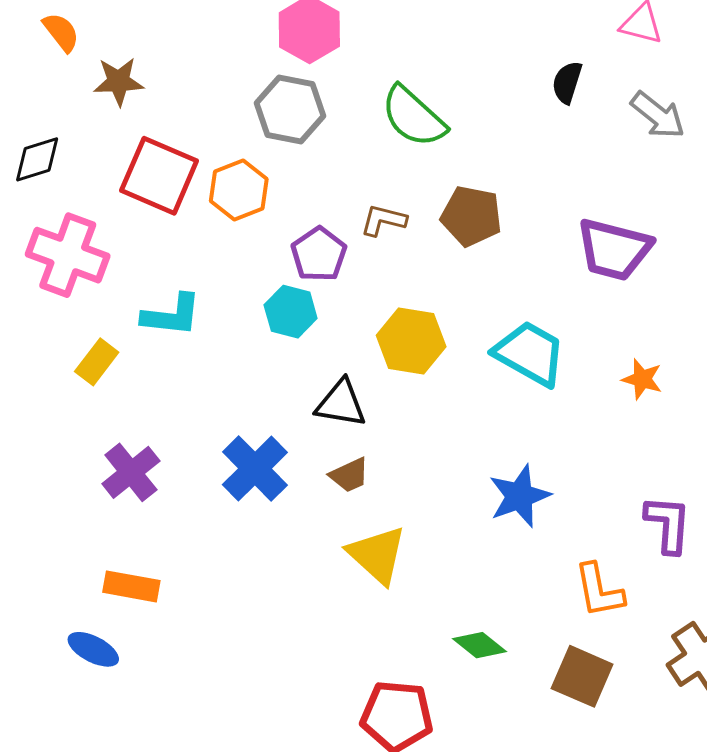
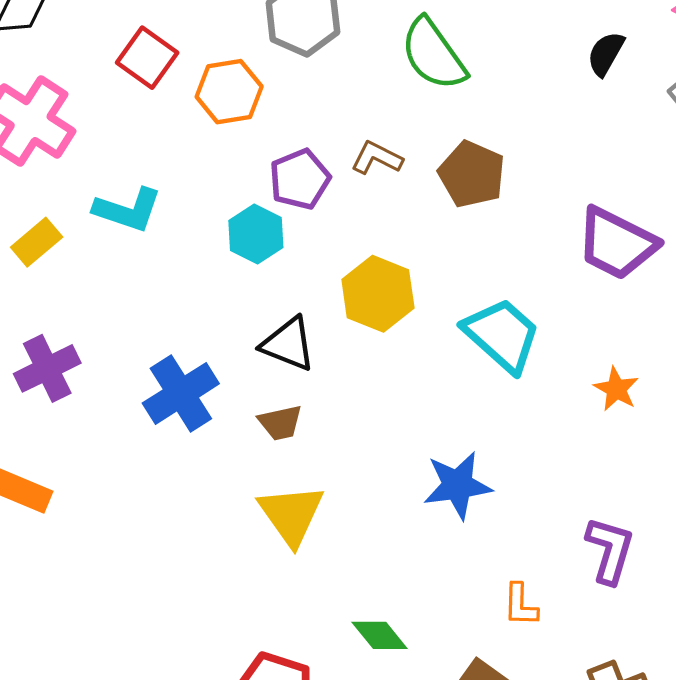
red square: (159, 176) -> (147, 58), size x0.7
orange L-shape: (599, 590) -> (520, 605), size x0.7

